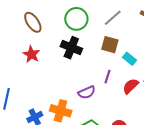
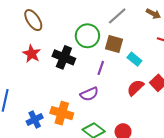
green circle: (76, 19) -> (87, 36), moved
black cross: (71, 48) -> (64, 57), moved
purple line: (107, 77) -> (101, 68), moved

